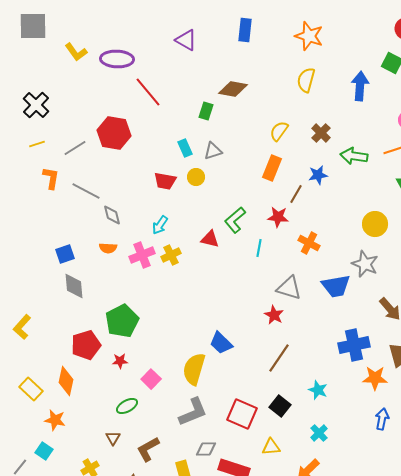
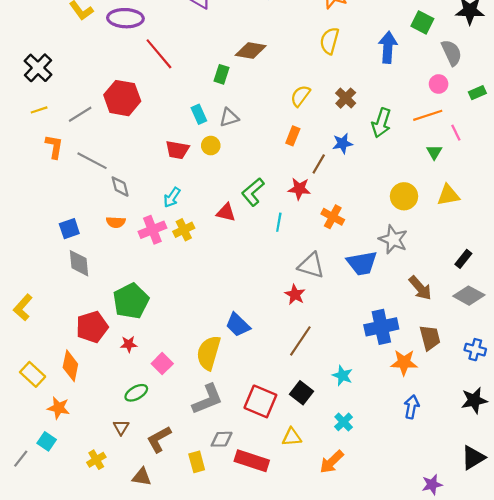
green arrow: (354, 156) -> (381, 123), turned -80
orange rectangle: (272, 168) -> (293, 136), size x0.7

